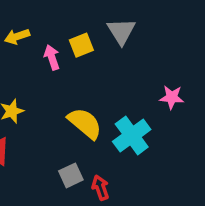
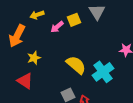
pink arrow: (52, 57) -> (57, 27), turned -112

